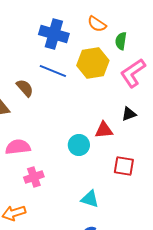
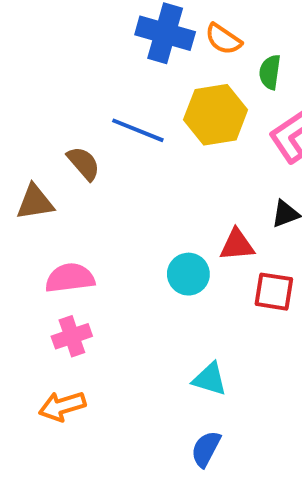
blue cross: (54, 34) -> (165, 33), moved
red square: (124, 166) -> (274, 292), moved
pink cross: (34, 177) -> (72, 336), moved

